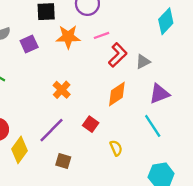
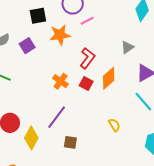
pink line: (101, 35) -> (87, 21), moved
red L-shape: (118, 55) -> (88, 58), moved
red square: (91, 124) -> (86, 84), moved

